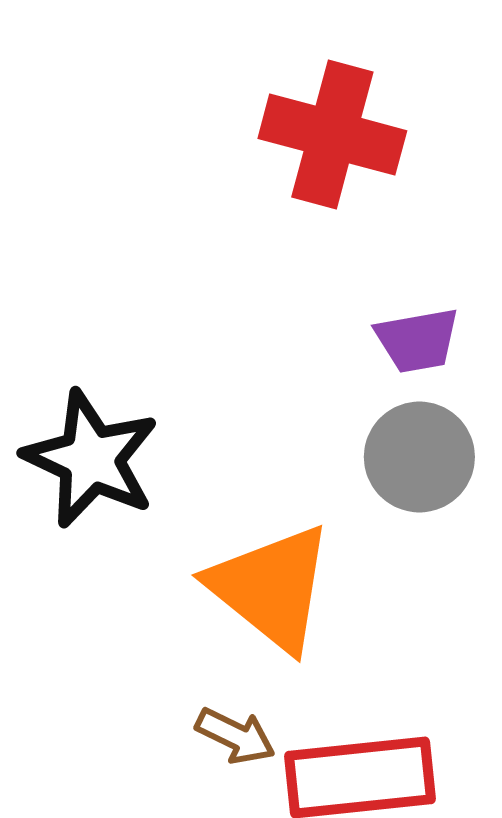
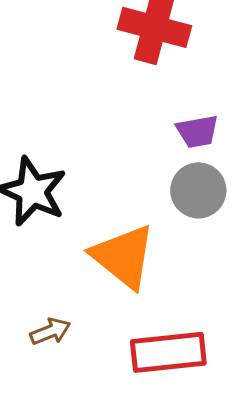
brown arrow: (235, 736) -> (50, 331), moved, turned -48

